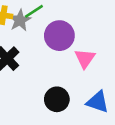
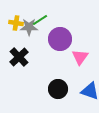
gray star: (20, 20) -> (29, 27), turned 30

